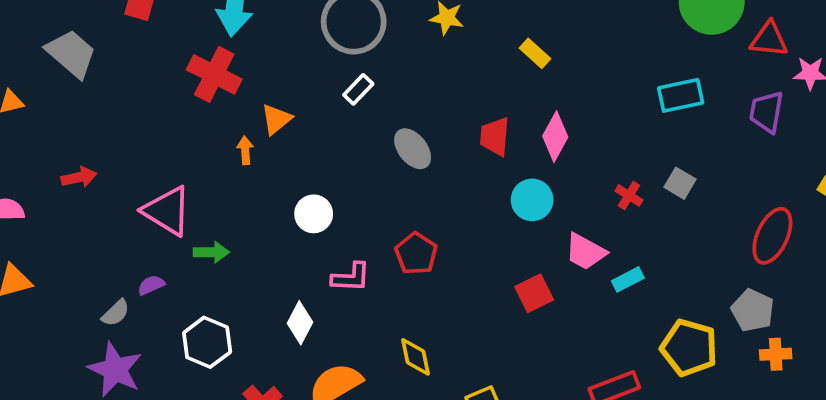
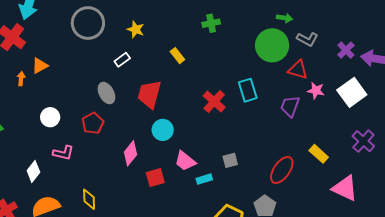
white rectangle: (358, 89) -> (122, 60), moved
cyan rectangle: (681, 95) -> (248, 90), turned 75
red trapezoid: (495, 136) -> (149, 94), size x1.4
pink diamond: (555, 137) -> (130, 153), moved
gray square: (680, 183) -> (230, 160), moved, turned 35
red cross: (629, 195) -> (214, 101), moved, size x1.6
red pentagon: (416, 254) -> (93, 123), moved

